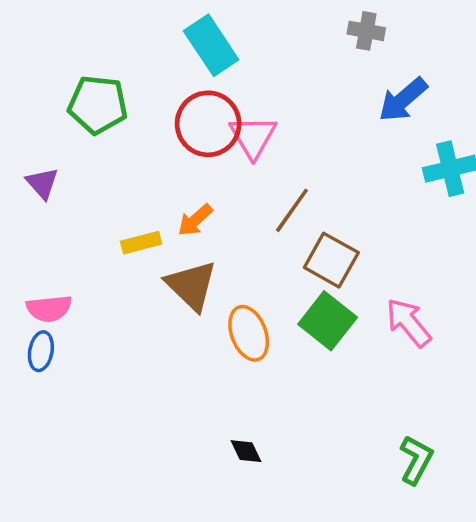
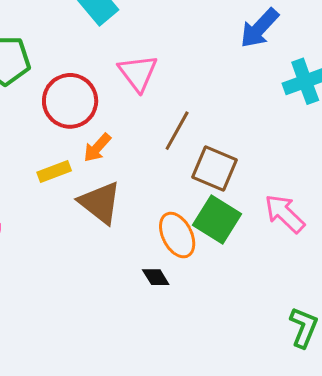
red circle: (208, 124) -> (70, 101), moved
orange ellipse: (249, 333) -> (177, 235), moved
black diamond: (246, 451) -> (156, 277), moved

